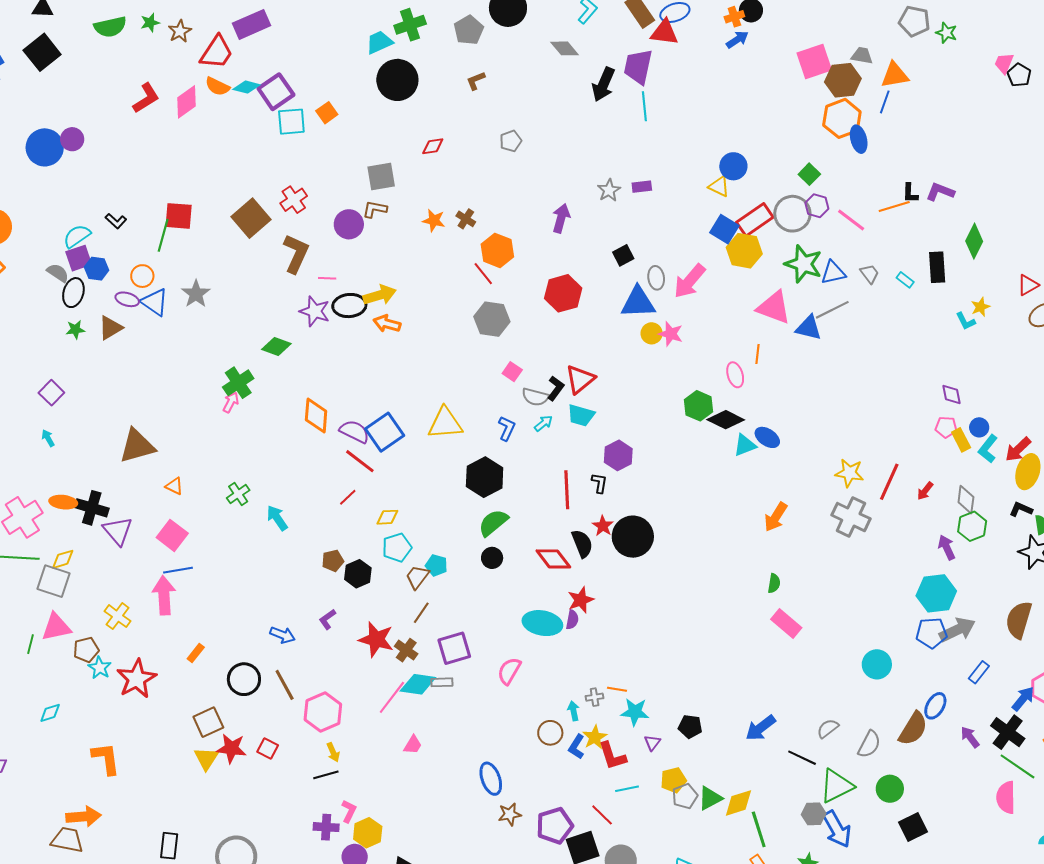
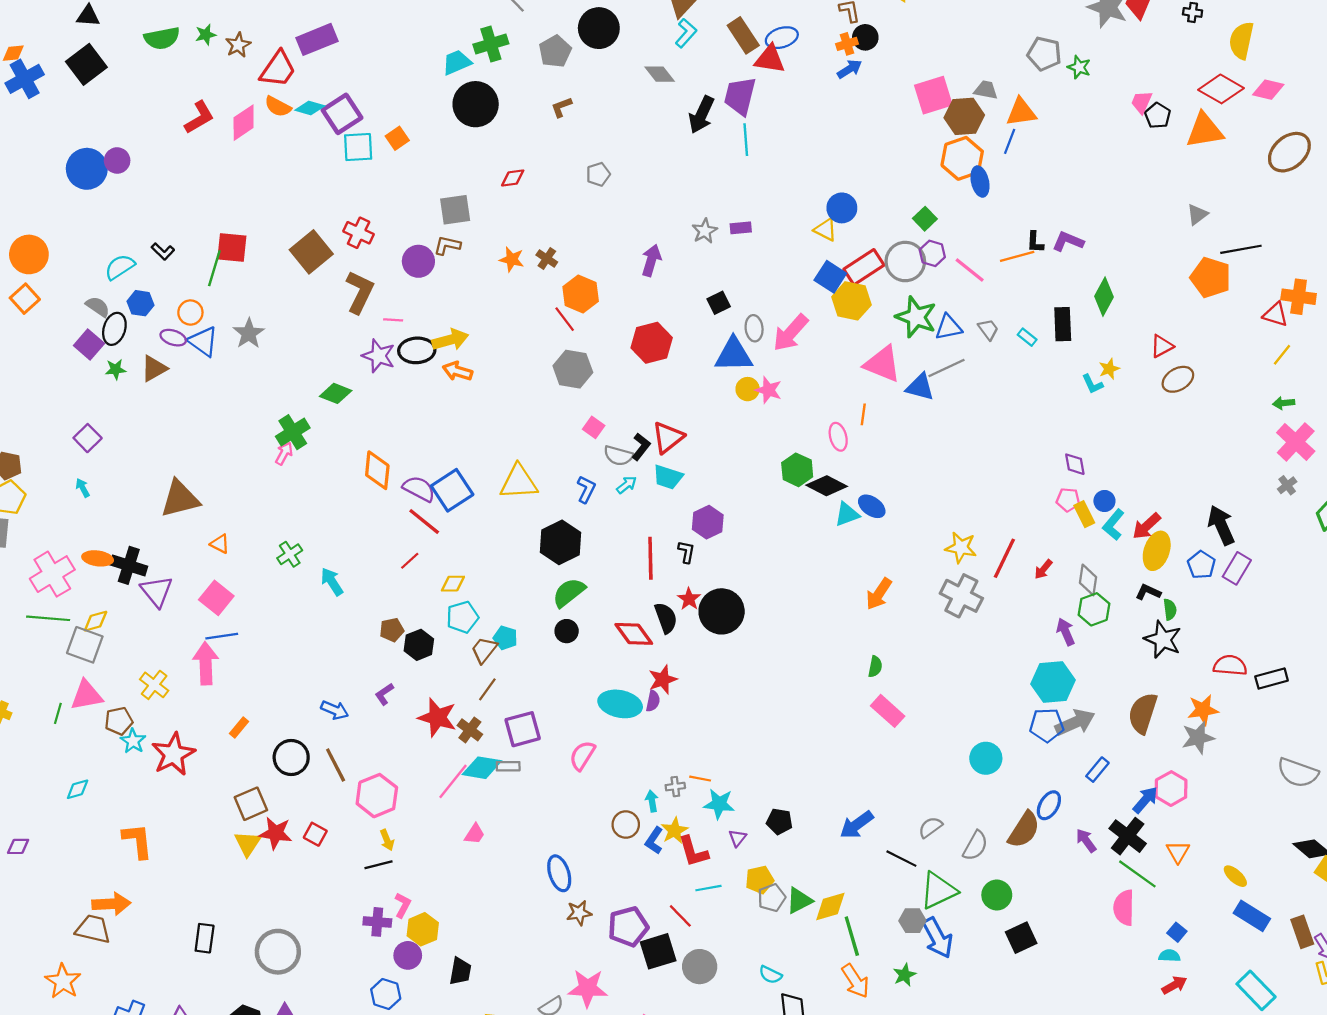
red cross: (294, 200) -> (359, 233), turned -32
purple square: (79, 258) -> (89, 345), moved, turned -32

